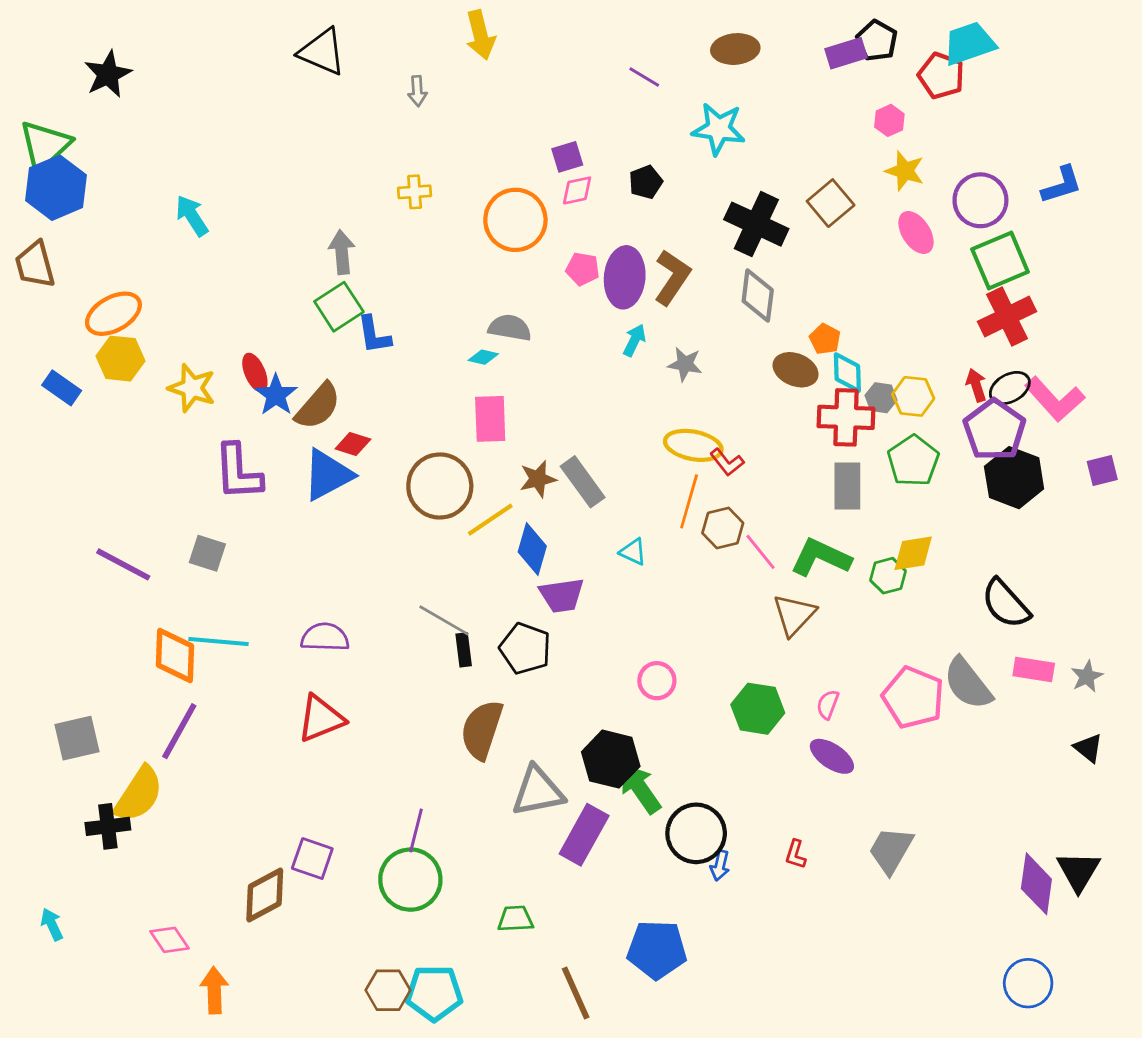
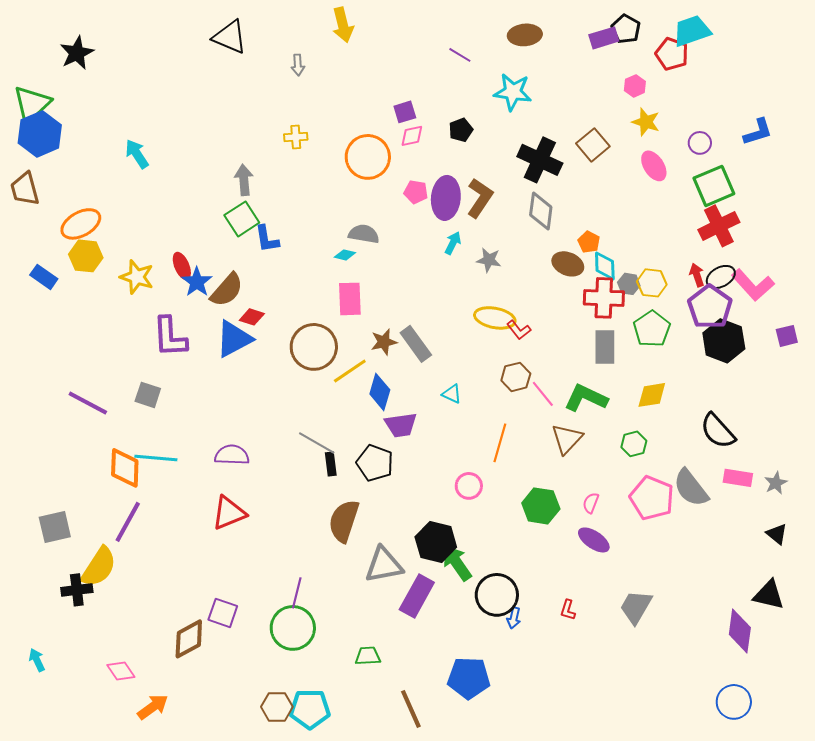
purple circle: (980, 200) -> (700, 143), size x0.6
orange line: (689, 501) -> (500, 443), moved
green hexagon: (888, 576) -> (634, 444), moved
black triangle: (1078, 871) -> (769, 595), moved, turned -48
orange arrow: (214, 990) -> (153, 707), turned 56

